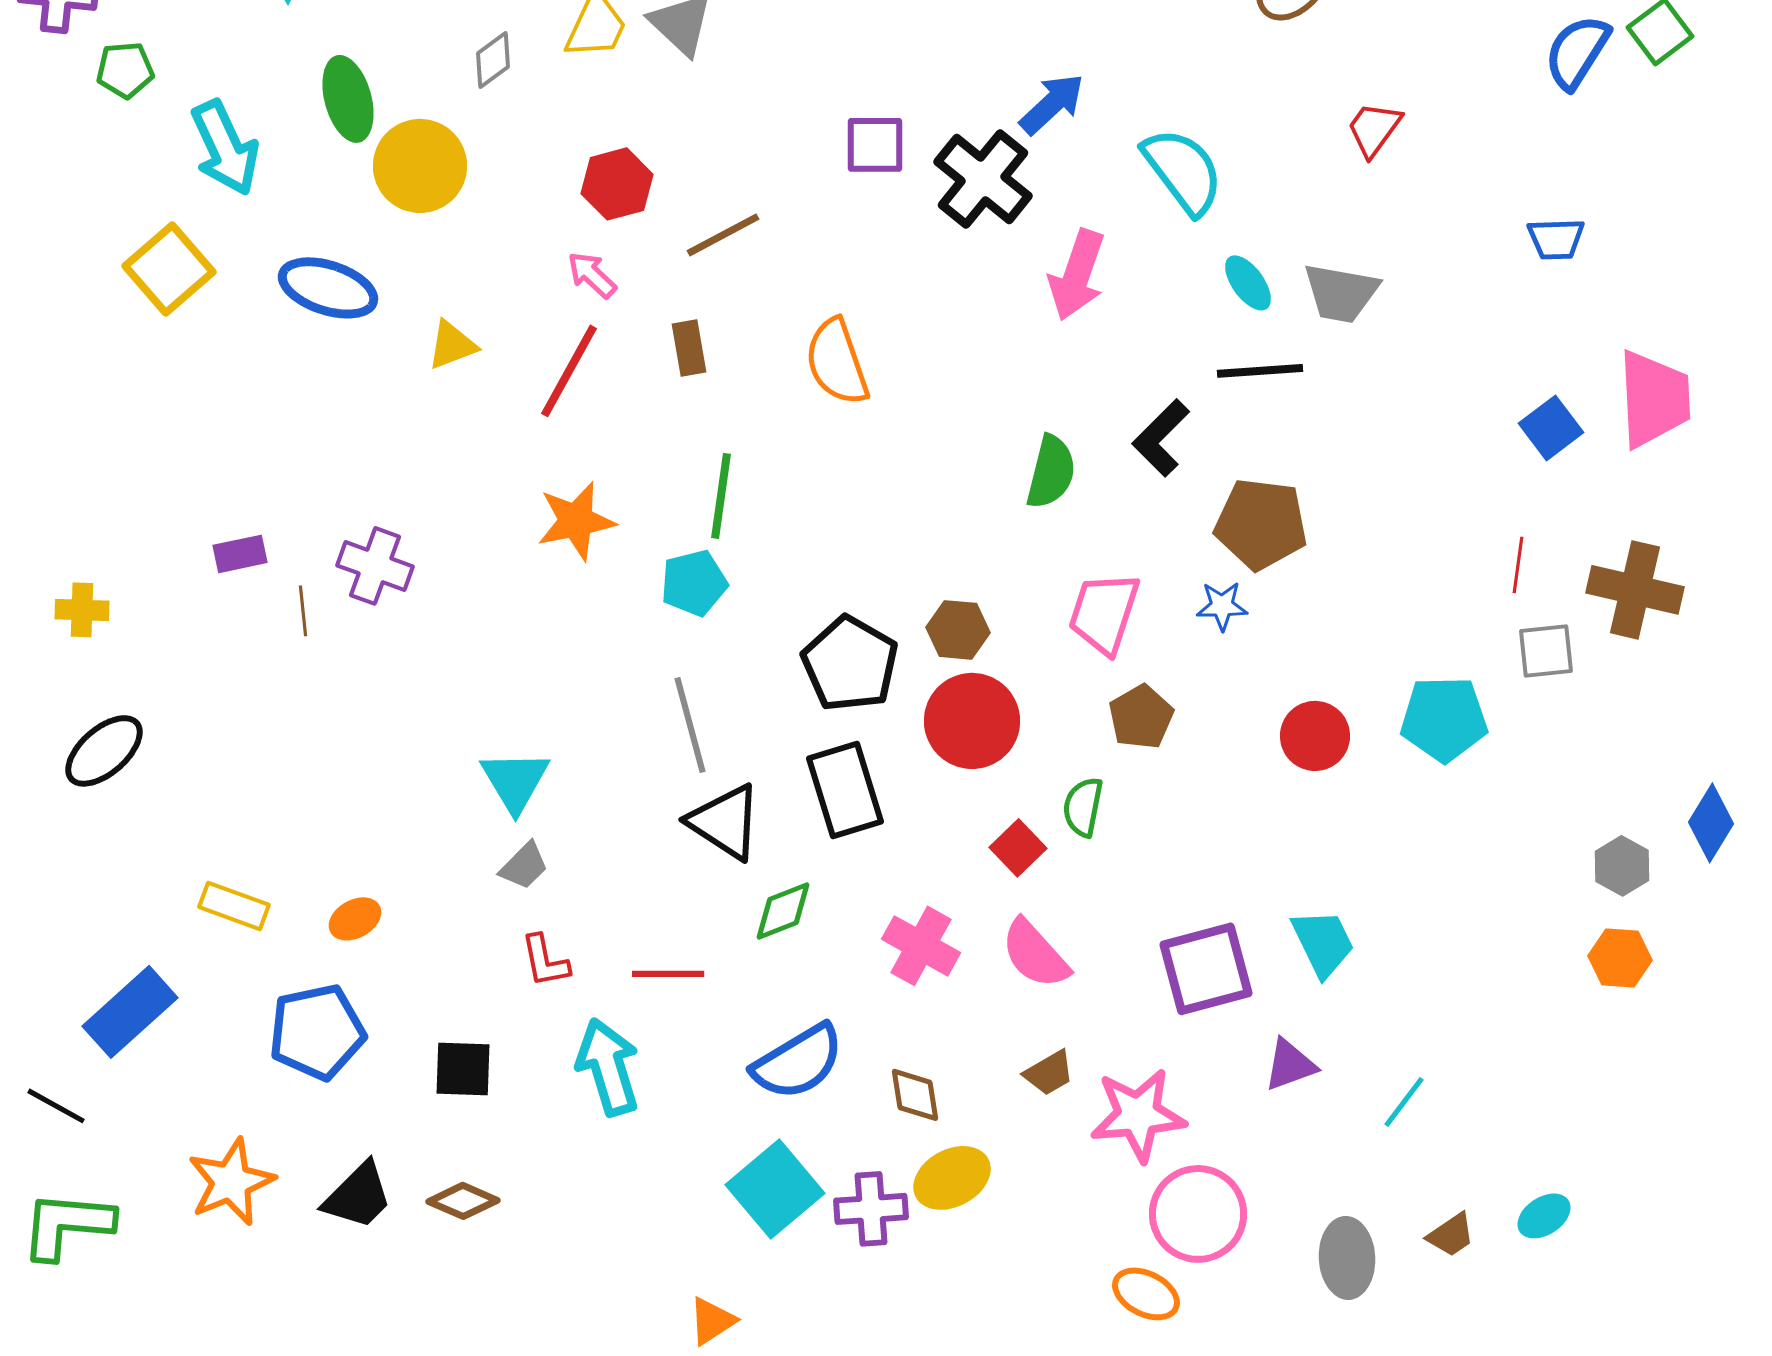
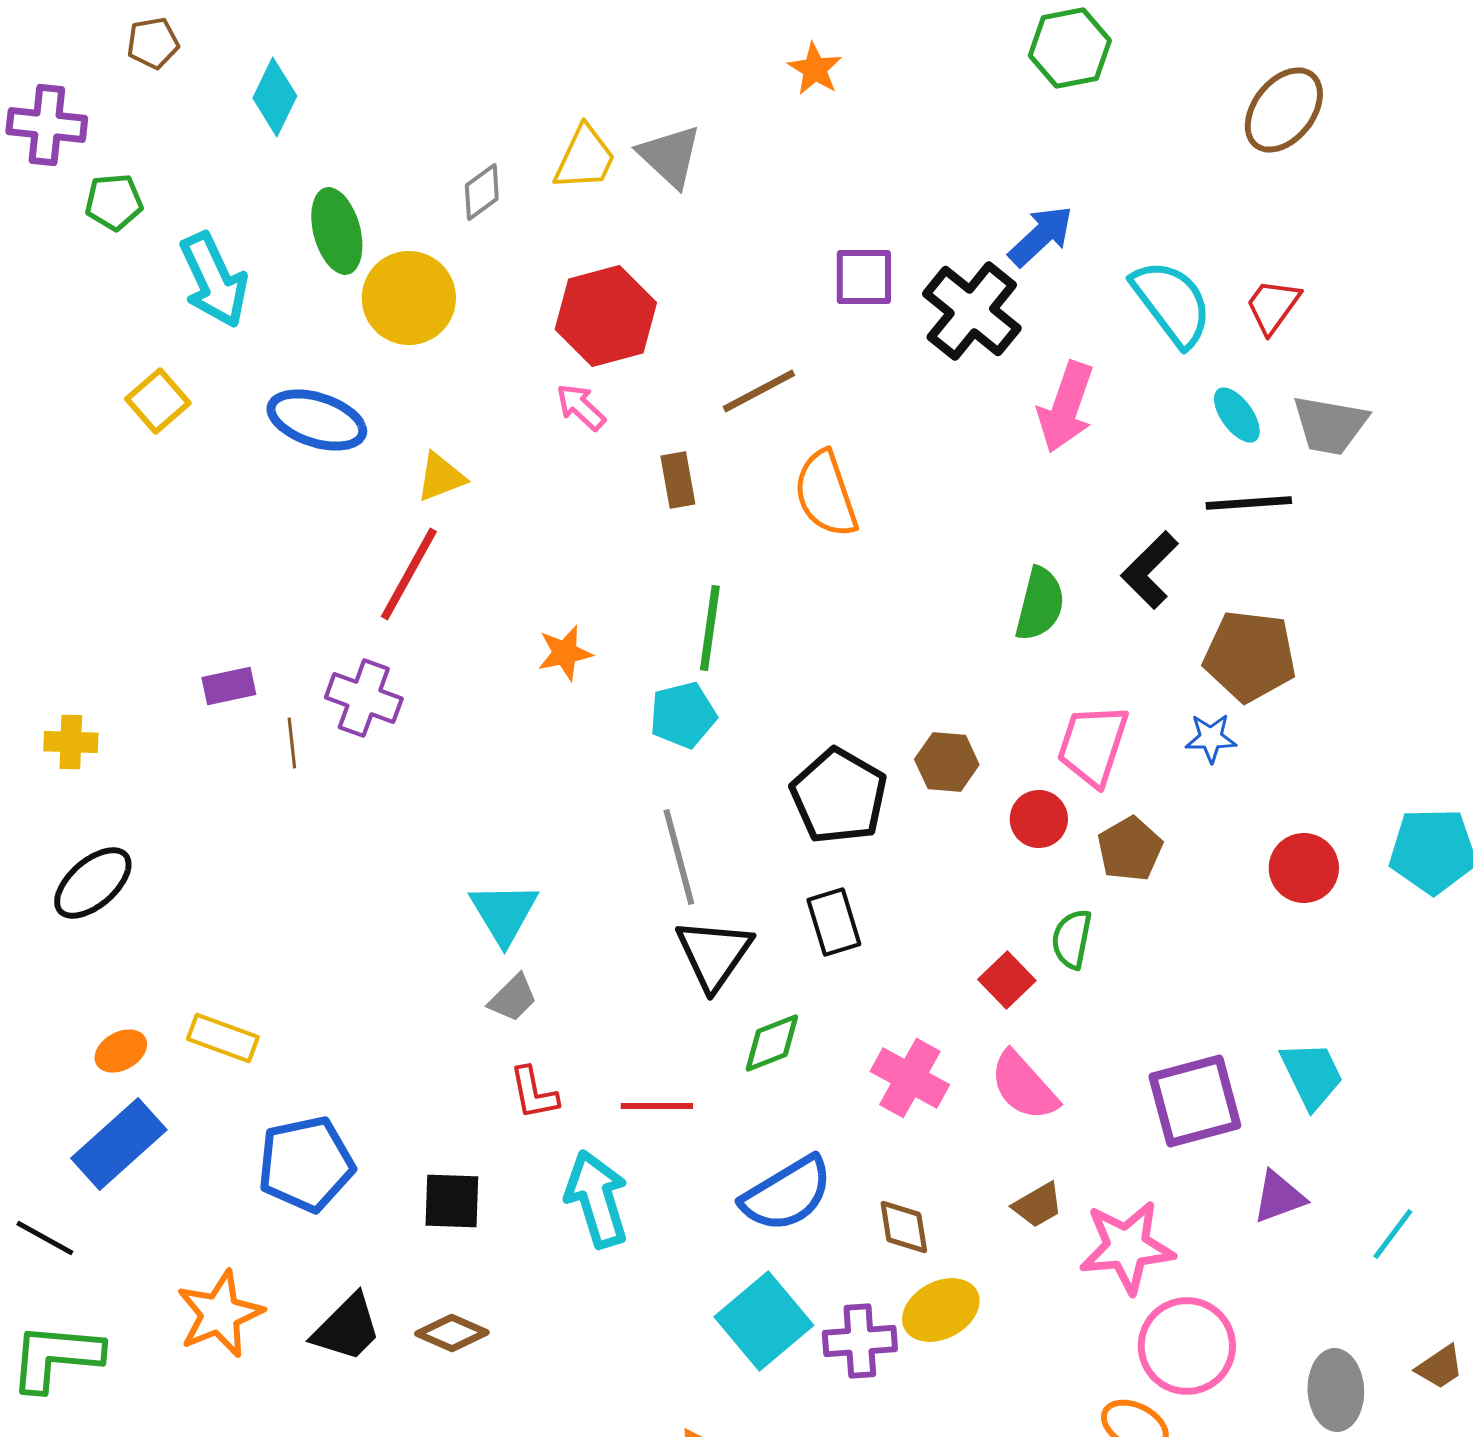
red trapezoid: (1374, 129) -> (1273, 306), moved
red hexagon: (617, 184) -> (606, 316), size x1.4
brown line: (723, 235) -> (759, 391), moved
yellow square: (169, 269) -> (158, 401), size x0.7
red line: (569, 371) -> (409, 574), moved
orange star: (576, 521) -> (565, 653), size x0.7
red circle: (972, 721) -> (1039, 819), moved, size x0.6
black rectangle: (845, 790) -> (834, 922), size x0.7
black triangle: (725, 822) -> (714, 954), turned 32
orange ellipse: (355, 919) -> (121, 1051), moved

